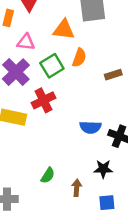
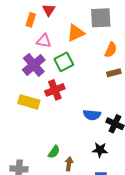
orange triangle: (64, 30) -> (76, 33), turned -36
orange semicircle: (79, 58) -> (111, 50), moved
brown arrow: (77, 188) -> (69, 164), moved

